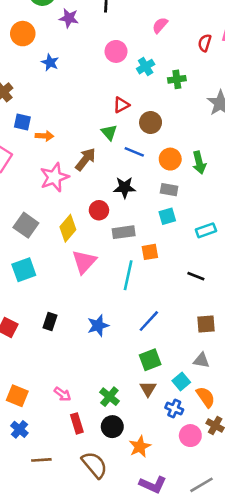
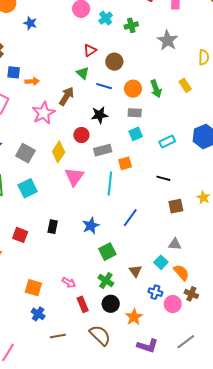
brown square: (206, 324) -> (176, 206), moved
green square: (150, 360) -> (107, 252), moved
blue cross: (174, 409) -> (155, 292), moved

